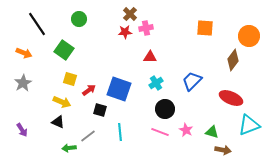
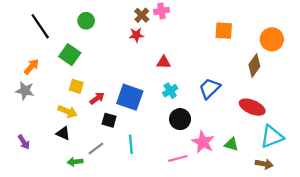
pink cross: (146, 28) -> (161, 11), moved
orange arrow: (24, 53) -> (31, 67), moved, turned -70
gray star: (23, 83) -> (25, 91), turned -30
pink star: (186, 130) -> (203, 142), size x1.5
pink line: (160, 132) -> (178, 158), moved, turned -36
brown arrow: (223, 150) -> (264, 164), moved

